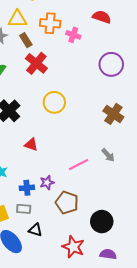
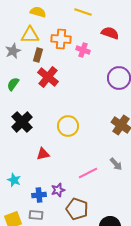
brown rectangle: (26, 40) -> (38, 55), turned 48
yellow circle: (54, 102) -> (68, 126), moved
red triangle: (31, 145) -> (43, 154), turned -32

